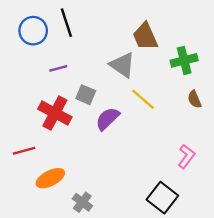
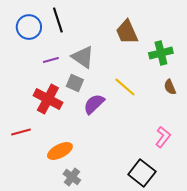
gray triangle: (122, 65) -> (83, 57), moved
orange ellipse: (50, 178) -> (60, 151), moved

